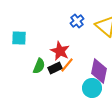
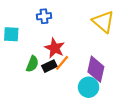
blue cross: (77, 21) -> (44, 16), moved, turned 32

